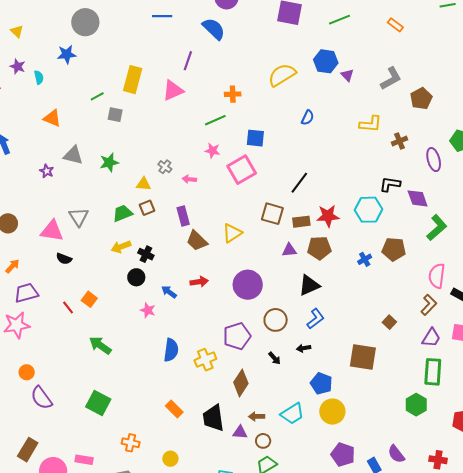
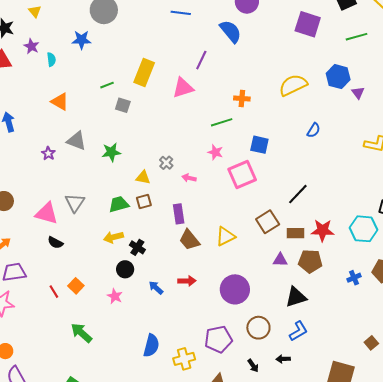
brown square: (272, 214) -> (268, 222), turned 35
pink star: (148, 310) -> (115, 296), moved

